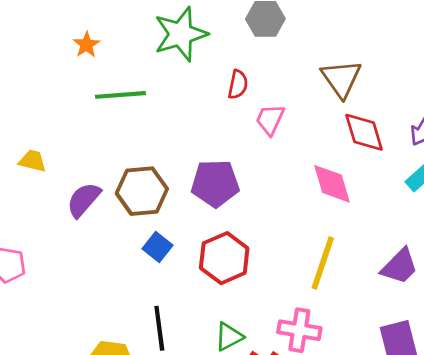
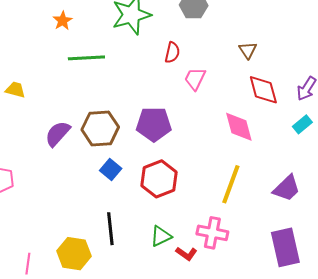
brown triangle: (341, 79) -> (248, 50), size x0.6
yellow trapezoid: (32, 161) -> (15, 90), moved

